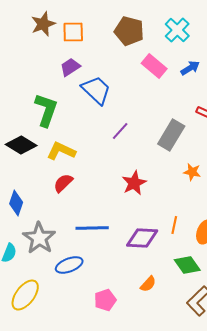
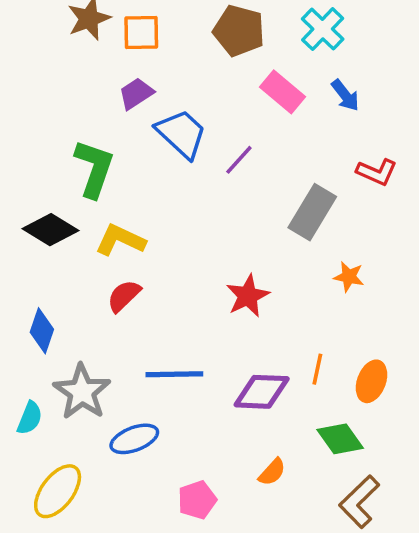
blue arrow: (190, 68) -> (345, 95), turned 84
purple line: (120, 131) -> (239, 160), moved

